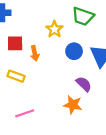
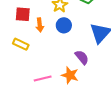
blue circle: (74, 51) -> (64, 25), moved
pink line: (25, 113) -> (43, 79), moved

